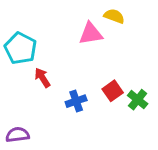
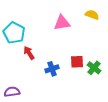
yellow semicircle: (114, 16) -> (92, 15), moved
red square: (113, 91) -> (77, 62), turned 32

